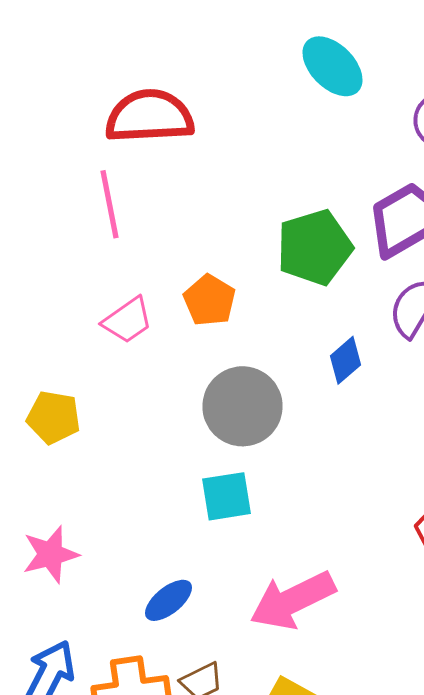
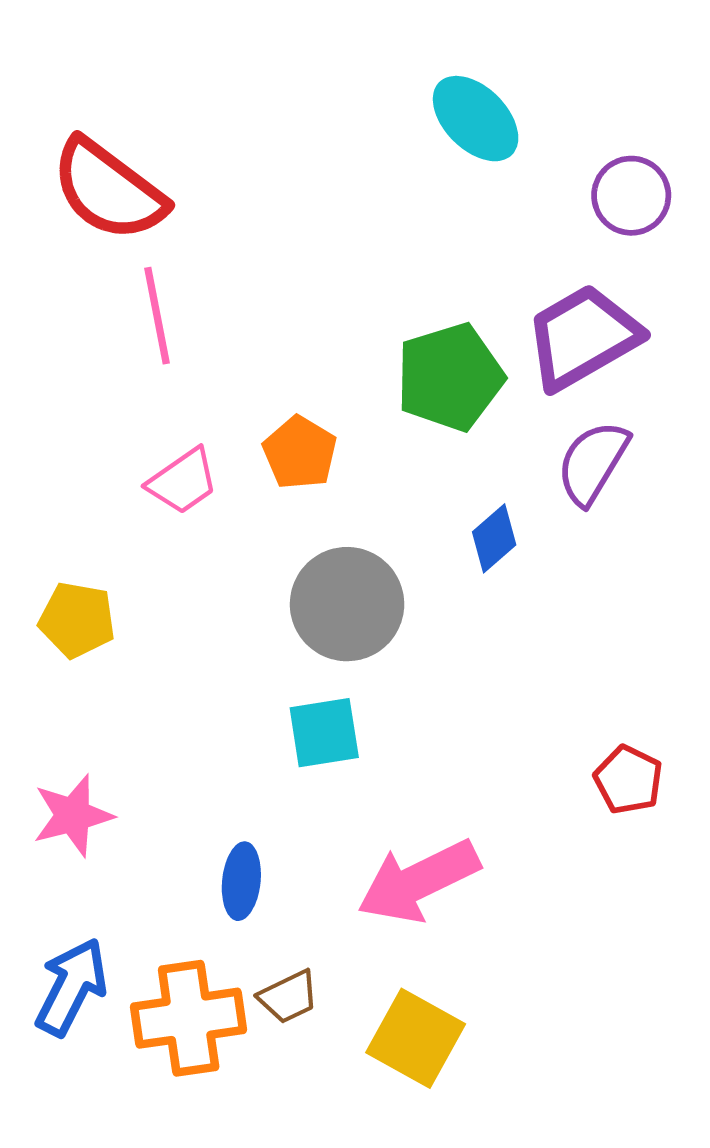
red semicircle: (150, 116) -> (109, 190), moved, turned -140
blue ellipse: (168, 600) -> (241, 881), turned -45

